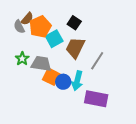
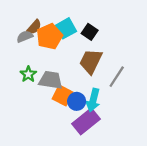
gray semicircle: (19, 27) -> (25, 37), turned 96
cyan square: (54, 39) -> (66, 28), moved
purple rectangle: (96, 99) -> (86, 121), moved, turned -50

